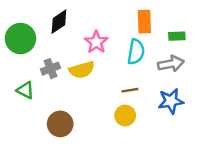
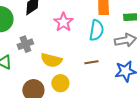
yellow semicircle: (82, 70) -> (51, 60), moved, turned 30
yellow circle: (125, 116) -> (60, 83), moved

